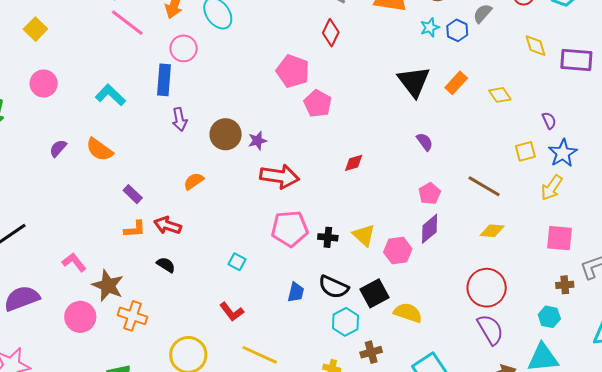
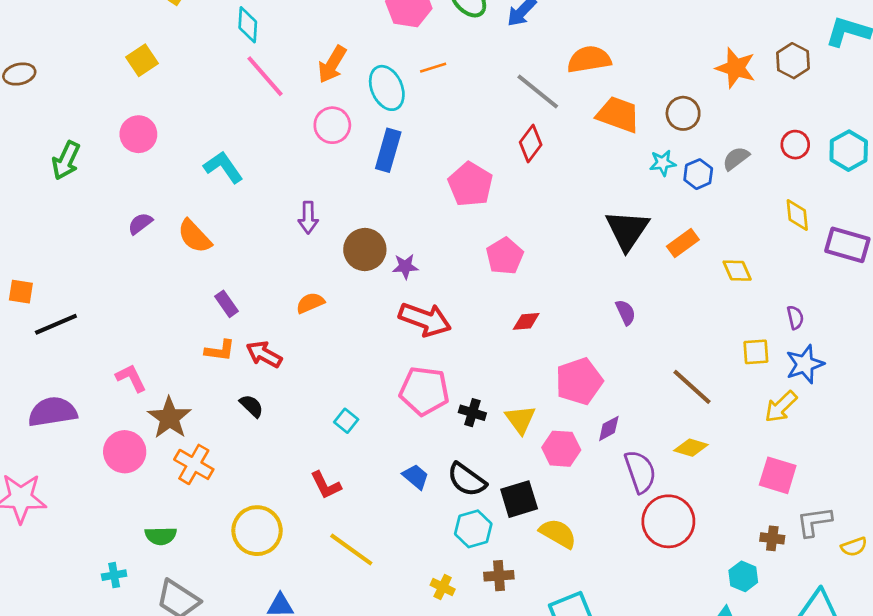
blue rectangle: (164, 80) -> (388, 150), moved
pink pentagon: (318, 104) -> (505, 256), moved
pink pentagon: (430, 194) -> (579, 381), moved, size x1.6
purple diamond: (430, 229) -> (609, 428), size x0.7
blue trapezoid: (296, 292) -> (416, 477), turned -75
purple semicircle: (490, 330) -> (640, 472), moved

